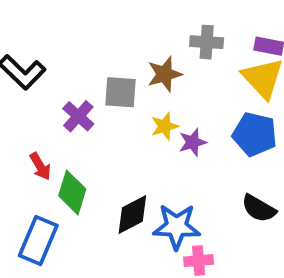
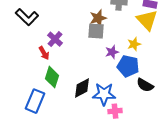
gray square: (120, 92) -> (96, 31), moved
yellow star: (165, 126) -> (134, 44), moved
blue pentagon: (255, 134) -> (128, 66), moved
red arrow: (40, 166) -> (44, 53), moved

